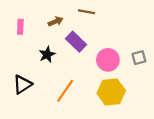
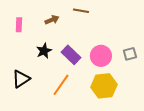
purple rectangle: (76, 42) -> (71, 55), moved

